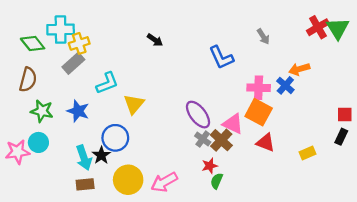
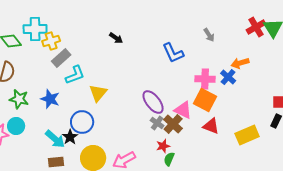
gray rectangle: (73, 63) -> (61, 58), moved
yellow rectangle: (307, 153) -> (247, 135), size x1.6
cyan arrow: (84, 158) -> (55, 139), turned -30

